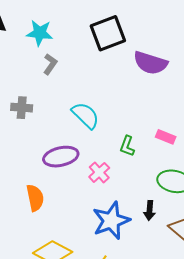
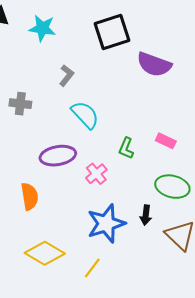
gray L-shape: (50, 64) -> (66, 76), moved

